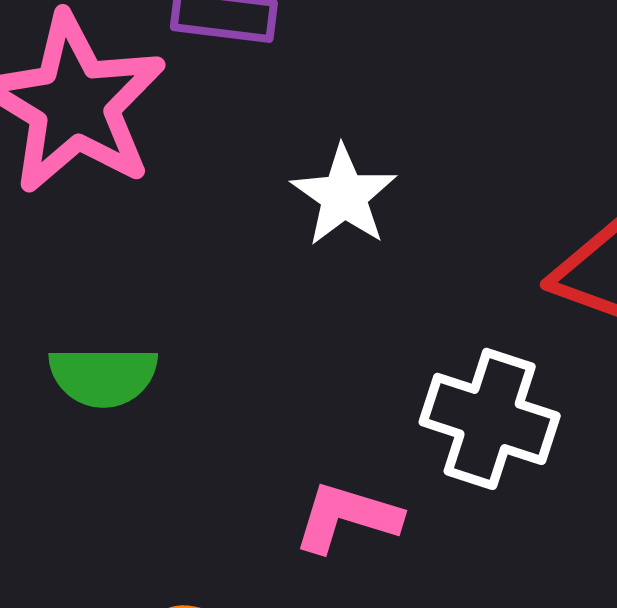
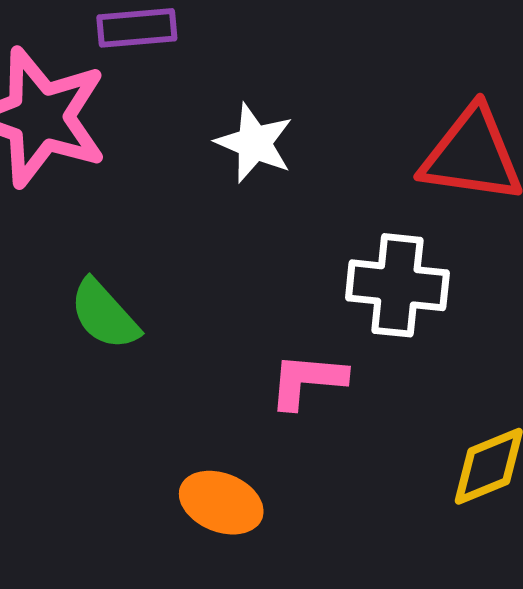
green semicircle: (103, 376) -> (104, 315), turned 60

